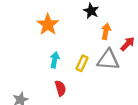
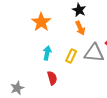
orange arrow: (106, 31) -> (80, 28), moved, turned 144

